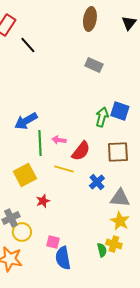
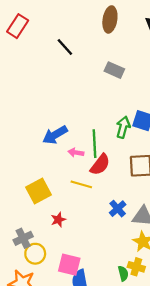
black line: (28, 45) -> (65, 47), moved
blue arrow: (26, 121) -> (55, 135), moved
green line: (40, 143) -> (95, 144), moved
blue cross: (97, 182) -> (118, 209), moved
pink square: (53, 242) -> (69, 265), size x1.5

